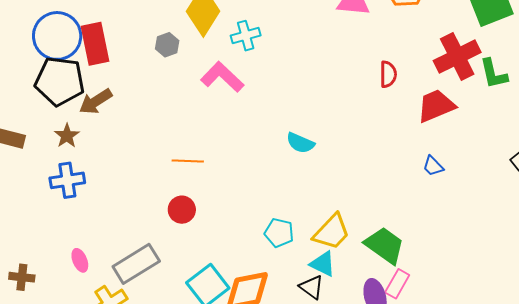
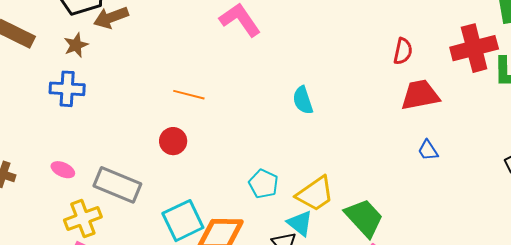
red trapezoid: (436, 106) -> (420, 95), moved
cyan semicircle: (300, 143) -> (303, 100), turned 36
pink ellipse: (80, 260) -> (63, 170), turned -55
gray rectangle: (136, 264) -> (117, 185), turned 42

